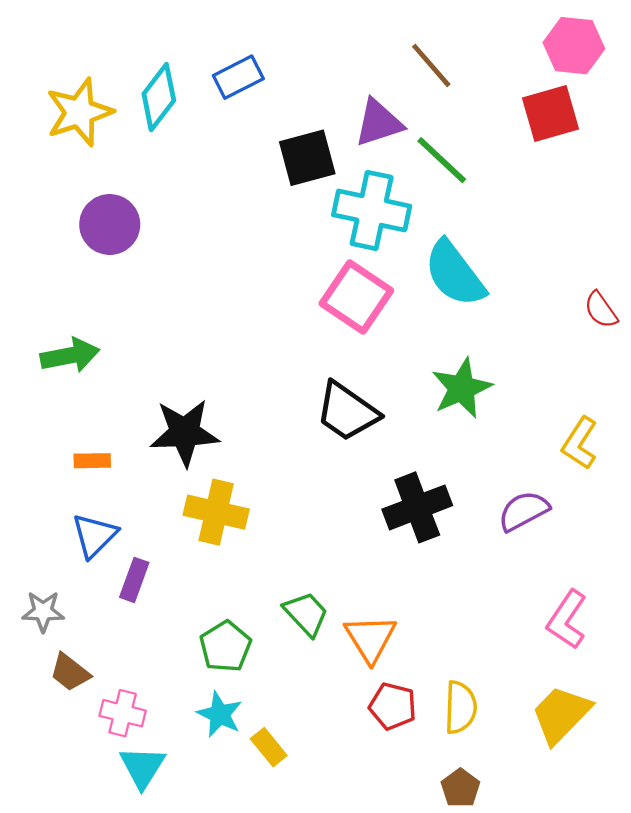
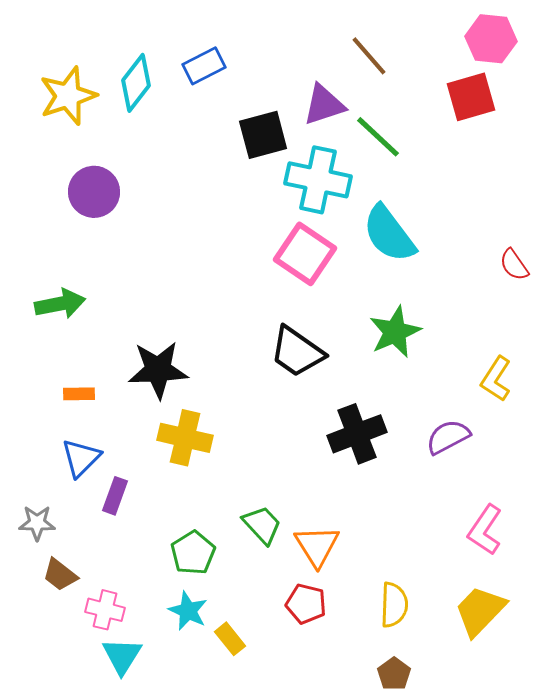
red pentagon: (393, 706) -> (306, 604), moved

